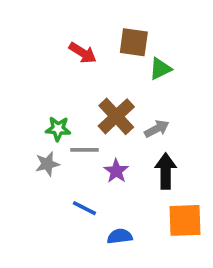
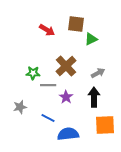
gray arrow: (157, 129) -> (98, 73), moved
gray star: (47, 164) -> (20, 107), moved
blue semicircle: (120, 236) -> (68, 134), size x1.5

